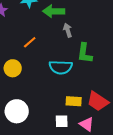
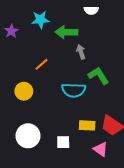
green L-shape: (85, 53) -> (98, 76), turned 140
white square: (62, 121) -> (63, 142), moved

